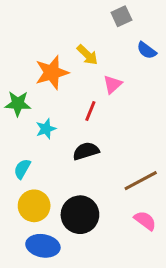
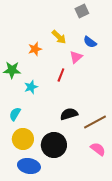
blue semicircle: (147, 50) -> (90, 42), moved
orange star: (52, 73) -> (35, 49), size x0.6
black semicircle: (86, 151) -> (69, 114), moved

